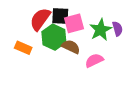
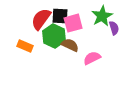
green star: (101, 30) -> (102, 16), moved

